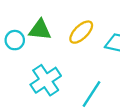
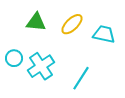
cyan circle: (15, 40) -> (14, 58), moved

